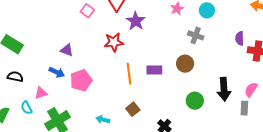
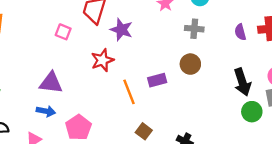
purple semicircle: (240, 38) -> (240, 32), moved
purple triangle: (67, 50) -> (51, 83), size x1.5
pink pentagon: (81, 80) -> (78, 127), moved
green circle: (195, 101) -> (252, 112), moved

